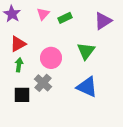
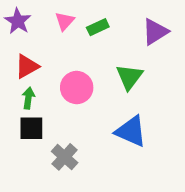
gray cross: (43, 83) -> (65, 157), moved
black square: (22, 95) -> (31, 128), moved

